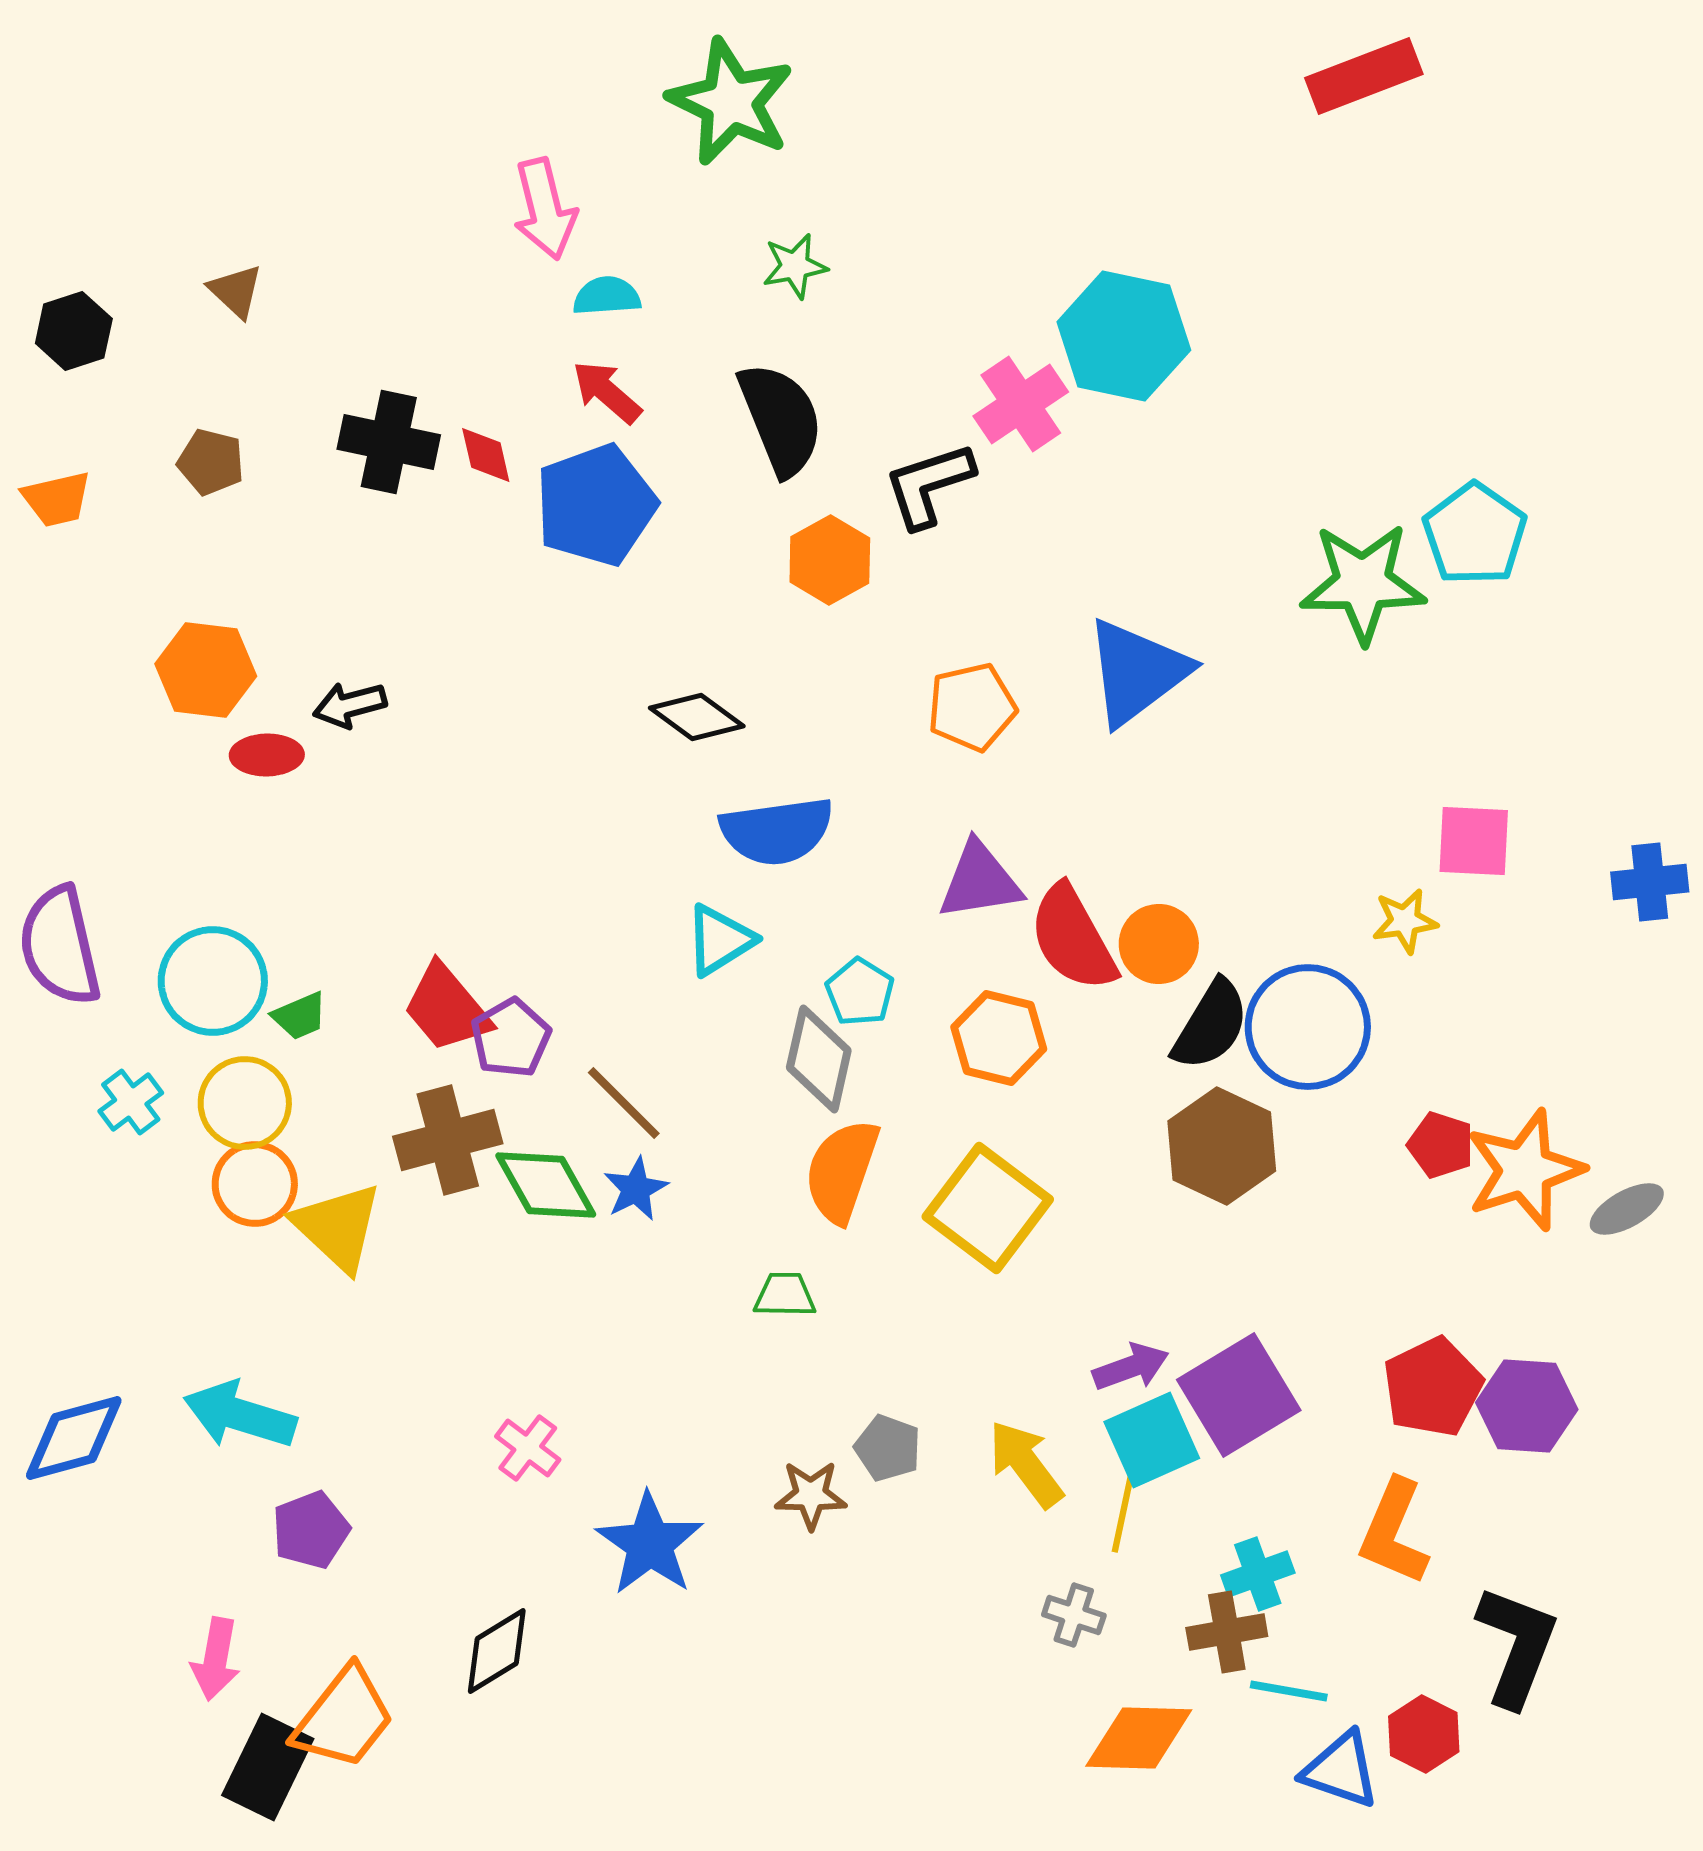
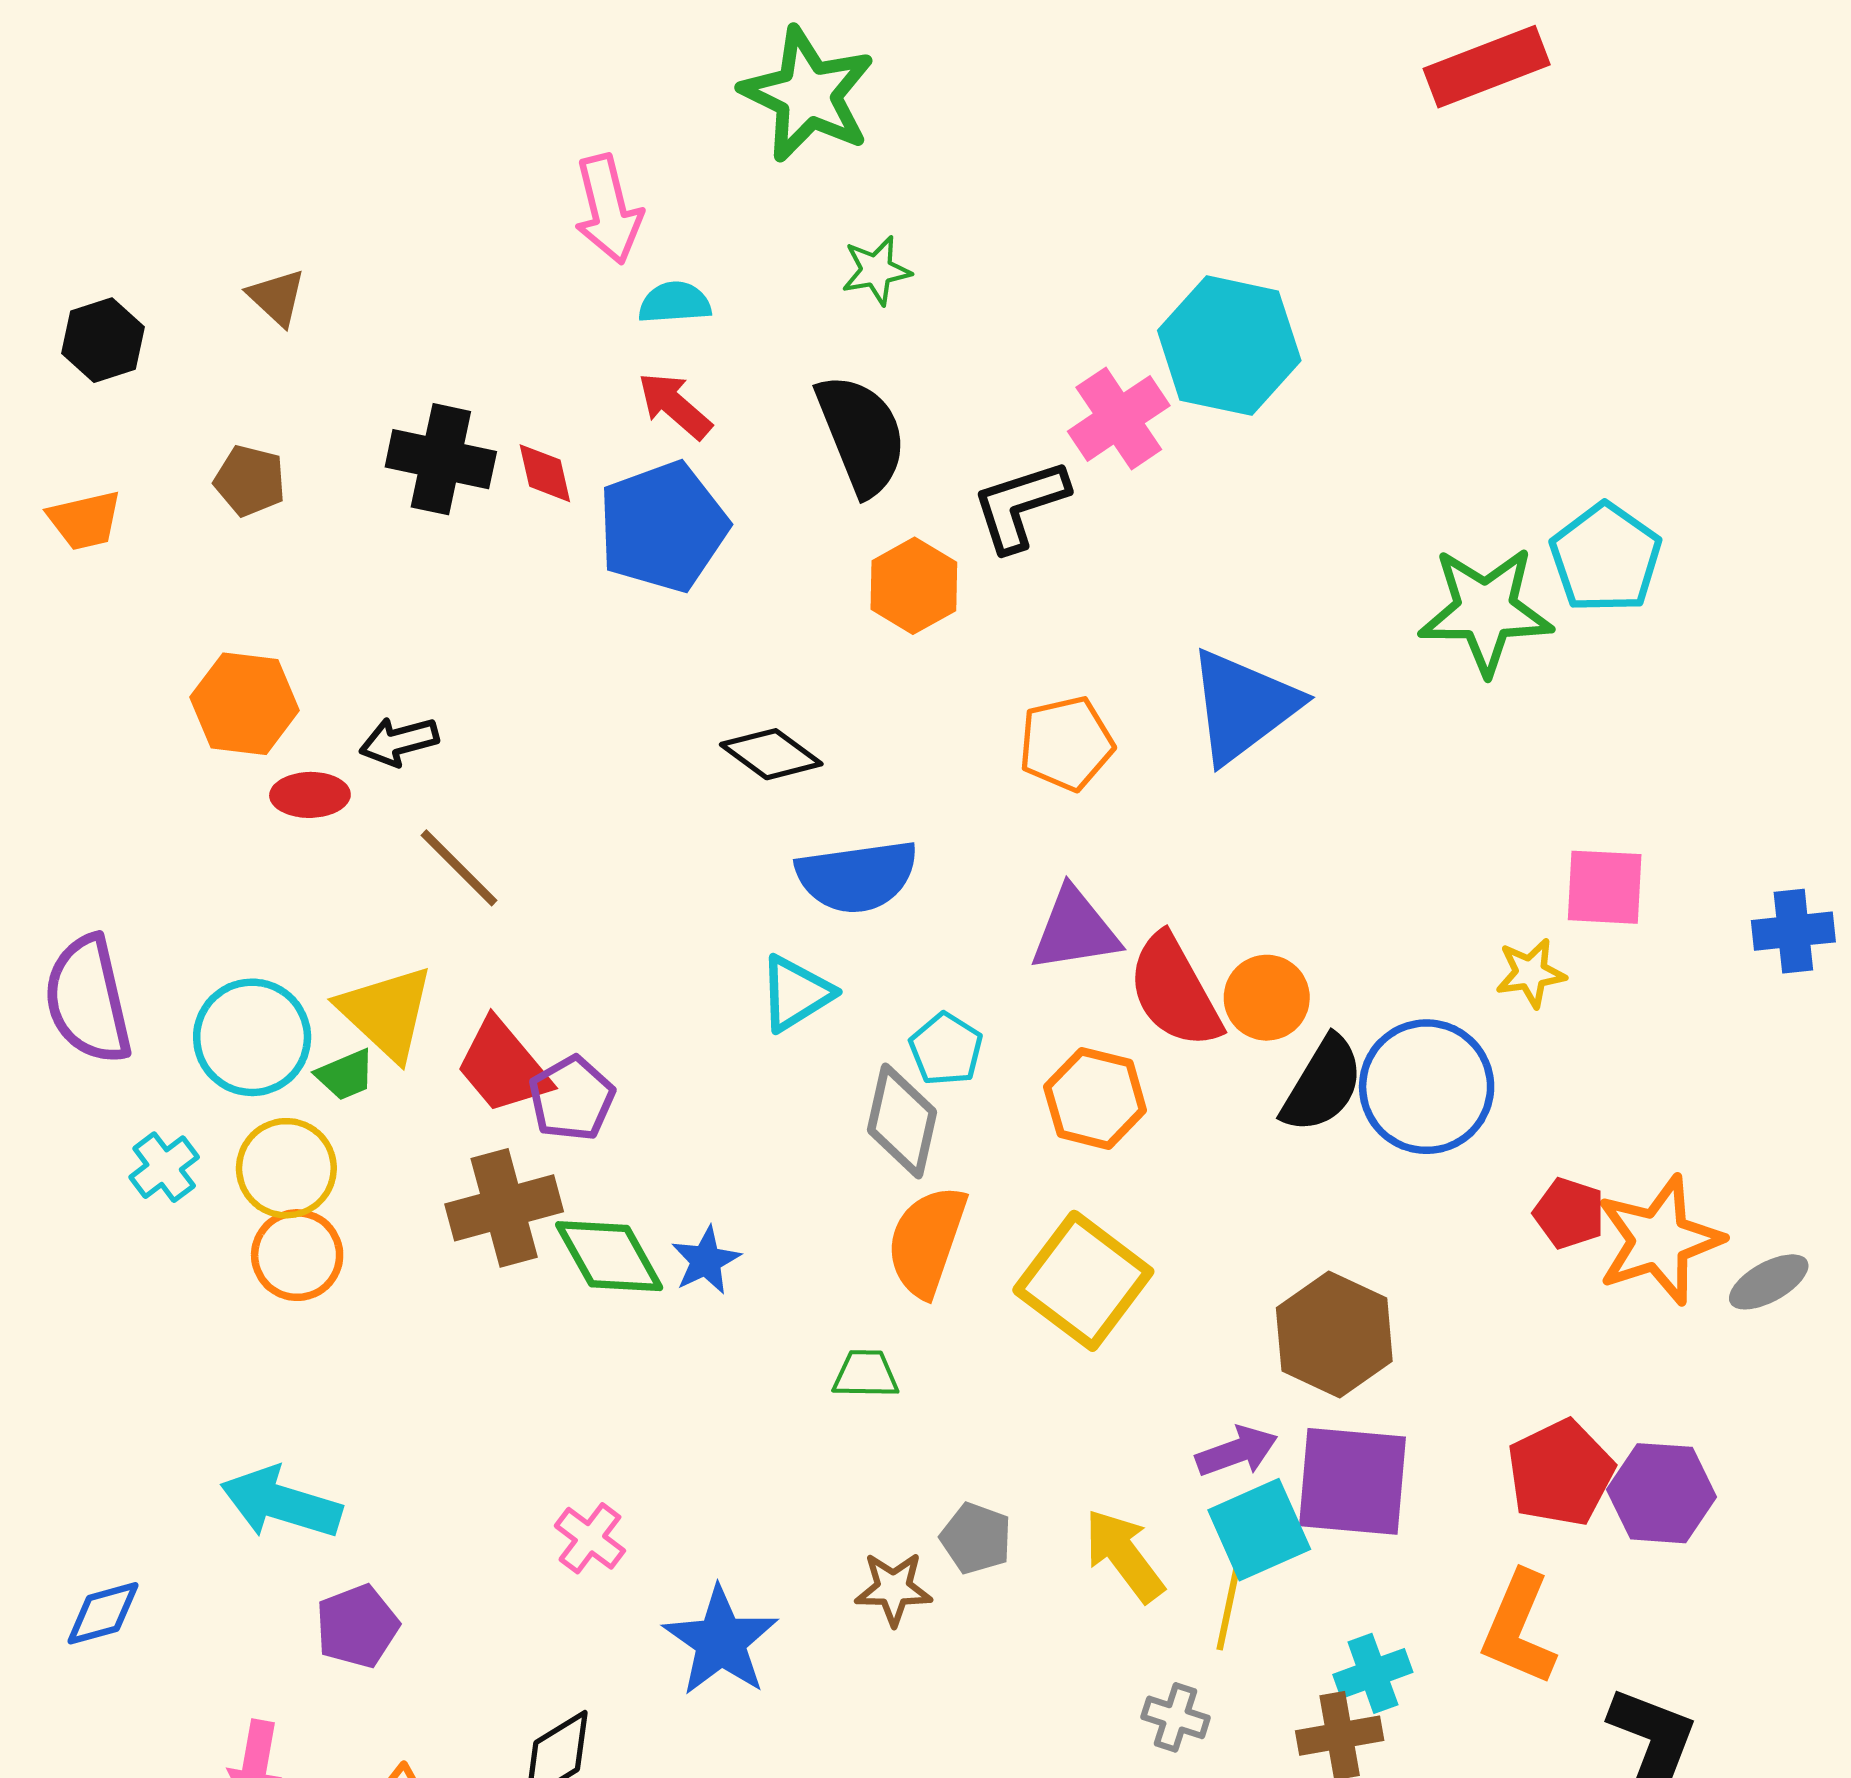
brown line: (624, 1103) -> (459, 868), moved
brown hexagon: (1222, 1146) -> (1334, 1334), moved
yellow triangle: (338, 1227) -> (386, 1013), moved
purple square: (1239, 1395) -> (1353, 1481), turned 36
blue diamond: (74, 1438) -> (103, 1613), moved, size x0.7

